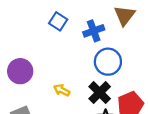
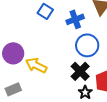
yellow arrow: (62, 90) -> (36, 65), moved, size x1.5

